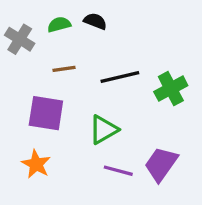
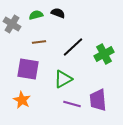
black line: (120, 77) -> (73, 47), turned -30
purple trapezoid: (161, 164) -> (98, 100), turned -40

